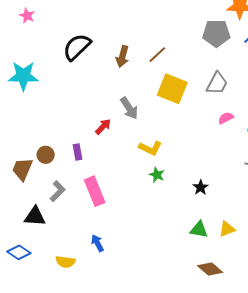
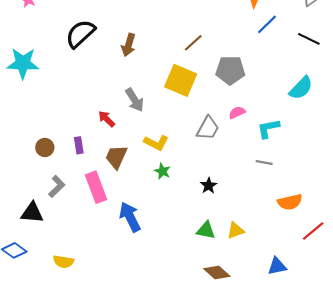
gray pentagon: (216, 33) -> (230, 70), moved
brown line: (157, 55) -> (193, 43), moved
gray trapezoid: (217, 83) -> (208, 128), moved
red arrow: (103, 127) -> (107, 119), turned -90
brown trapezoid: (22, 169) -> (116, 157), moved
blue arrow: (97, 243) -> (130, 217), moved, size x1.6

